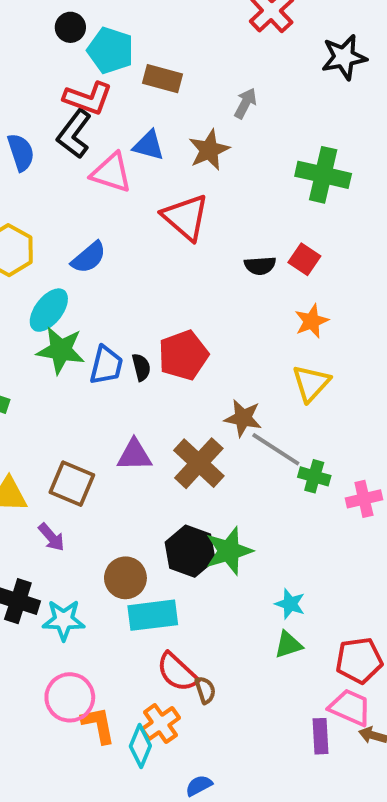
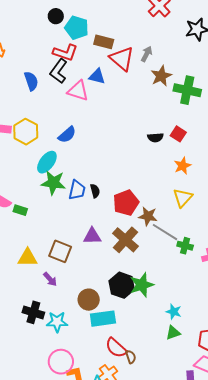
brown star: (209, 150) -> (161, 76), moved
red triangle: (186, 217) -> (122, 59), moved
red pentagon: (183, 355) -> (126, 203), moved

